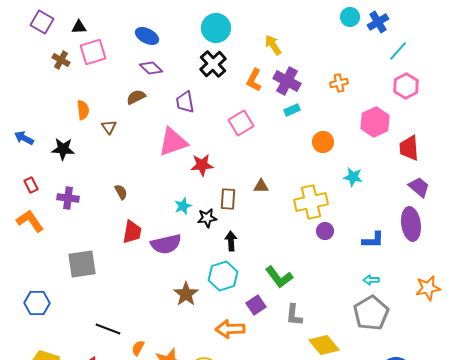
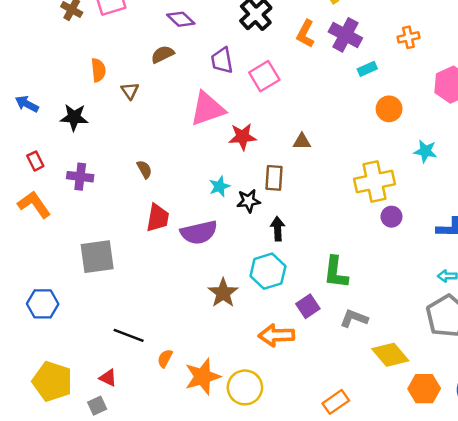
cyan rectangle: (292, 110) -> (367, 69), moved
pink square: (241, 123) -> (264, 76), moved
brown triangle: (261, 186) -> (302, 142), moved
green L-shape: (279, 277) -> (336, 272), turned 44
gray L-shape: (294, 315) -> (354, 318), turned 105

